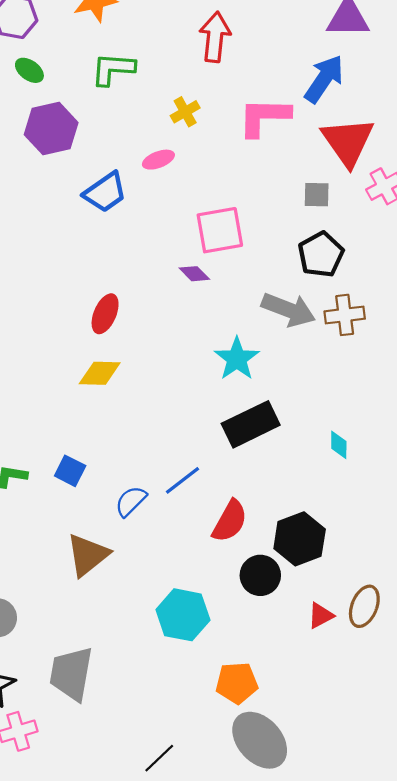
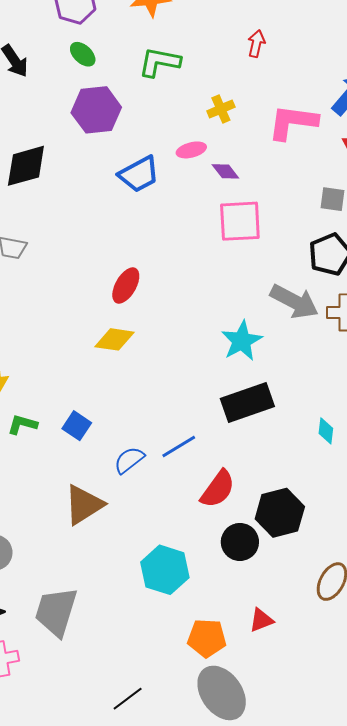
red arrow: (215, 37) -> (256, 44), size x0.6
purple diamond: (194, 274) -> (225, 171), moved
red triangle: (321, 616) -> (261, 620), moved

